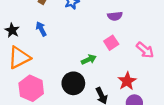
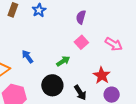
purple semicircle: (115, 16) -> (81, 17), turned 120
blue arrow: (41, 29) -> (27, 57), moved

